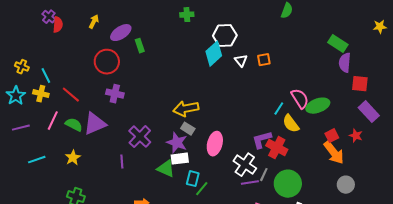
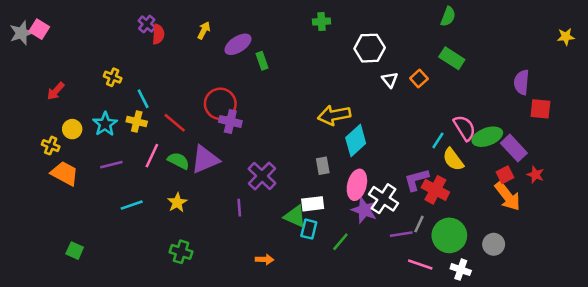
green rectangle: (338, 44) -> (452, 58), moved
cyan diamond: (214, 54) -> (356, 140), moved
orange square: (264, 60) -> (419, 78), turned -32
red circle: (107, 62) -> (220, 104), moved
yellow cross: (22, 67) -> (113, 77), moved
yellow arrow: (186, 109) -> (334, 115), moved
purple rectangle: (369, 112) -> (514, 148), moved
gray rectangle: (188, 129) -> (323, 166), turned 48
purple star: (177, 143) -> (365, 210), moved
white cross: (245, 165) -> (384, 199), moved
cyan rectangle: (193, 179) -> (309, 229), moved
gray circle: (346, 185) -> (494, 244), moved

